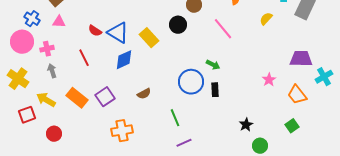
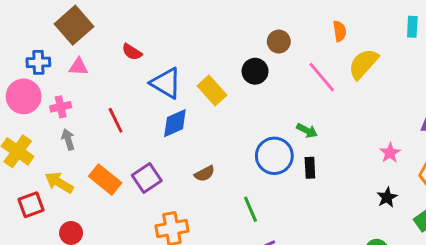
blue cross: (32, 19) -> (38, 62), turned -35
yellow semicircle: (266, 19) -> (363, 64), moved, size x1.6
red semicircle: (95, 31) -> (132, 52), moved
black star: (246, 125) -> (387, 197), moved

